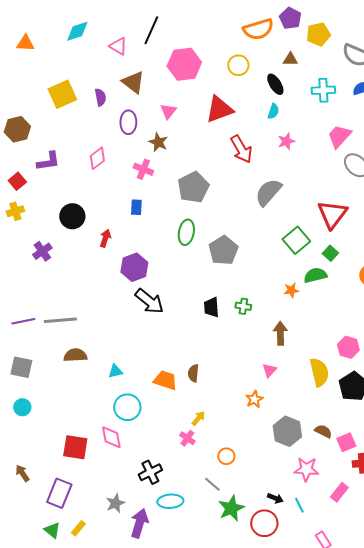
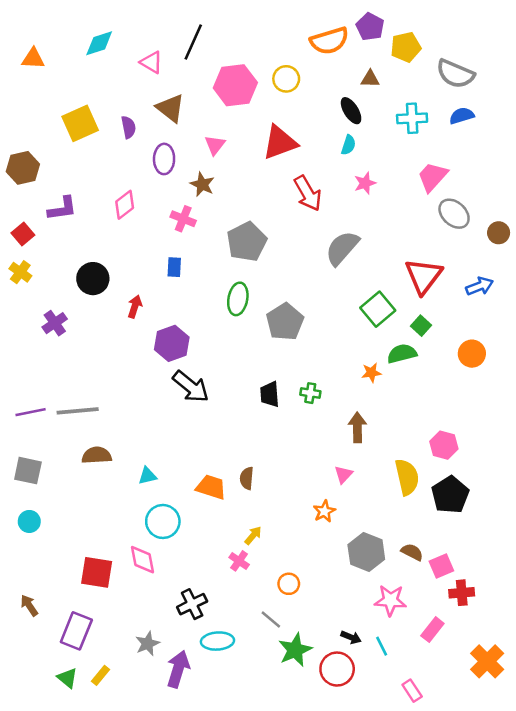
yellow circle: (238, 65) -> (286, 79), moved
yellow cross: (15, 211) -> (20, 272), turned -36

